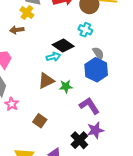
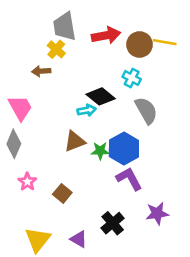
gray semicircle: (98, 53) -> (146, 110), size x1.5
blue hexagon: (96, 70) -> (124, 148), moved
pink star: (12, 104) -> (27, 182), moved
purple star: (95, 130) -> (157, 213), moved

